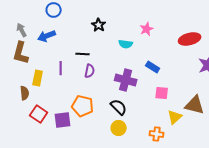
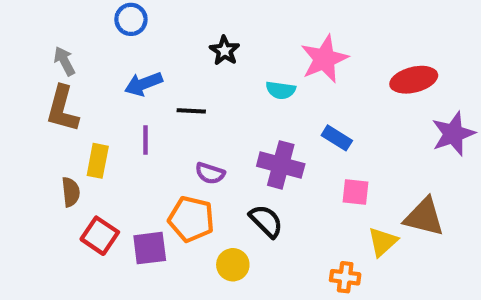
pink star: (147, 29) -> (324, 59), size x1.6
blue arrow: (47, 36) -> (143, 84), moved
purple semicircle: (90, 71) -> (210, 173), moved, turned 96
yellow circle: (119, 128) -> (233, 265), moved

